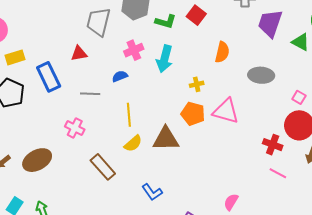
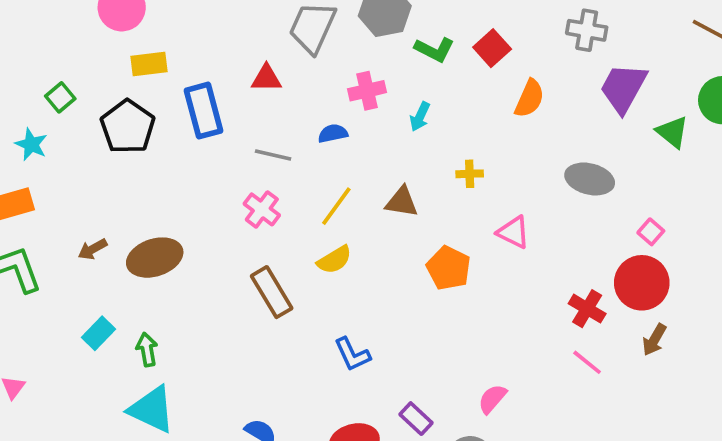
orange semicircle: (222, 52) -> (529, 98), moved
cyan arrow: (165, 59) -> (420, 117), size x0.6
pink triangle: (226, 111) -> (514, 232), size x0.7
orange pentagon: (193, 114) -> (449, 268), moved
yellow line: (129, 115) -> (336, 206), turned 30
pink cross: (75, 128) -> (262, 209), moved
brown triangle: (166, 139) -> (402, 202), moved, size x0.7

